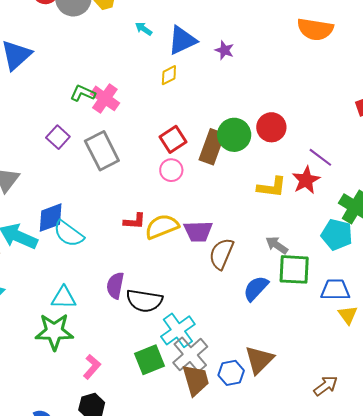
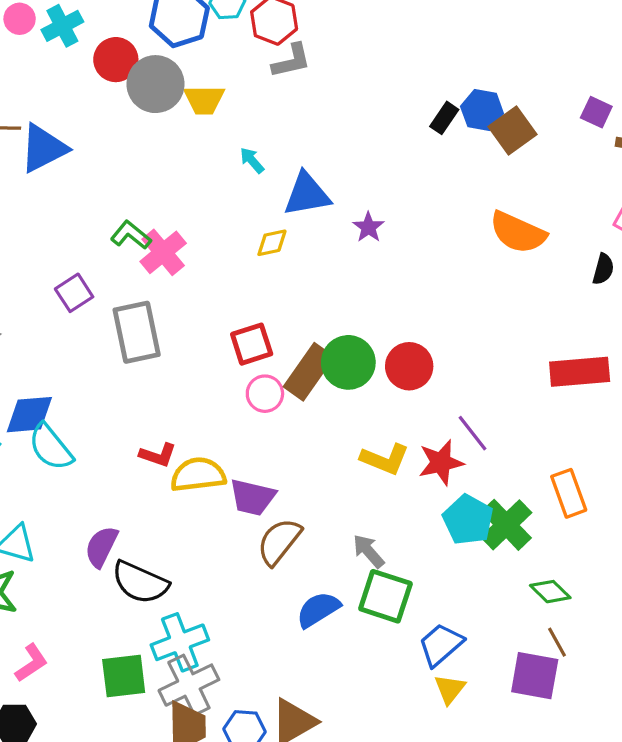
pink circle: (171, 170) -> (265, 394), moved
cyan pentagon: (337, 235) -> (468, 520), moved
blue trapezoid: (335, 290) -> (441, 645), turned -56

